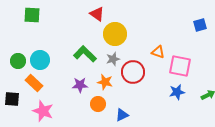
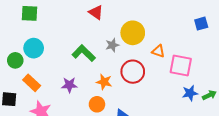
yellow circle: (115, 34) -> (133, 33), moved
gray star: (113, 59) -> (112, 45), moved
cyan circle: (40, 60) -> (34, 48), moved
purple star: (80, 85) -> (69, 85), moved
blue star: (177, 92) -> (190, 93), moved

